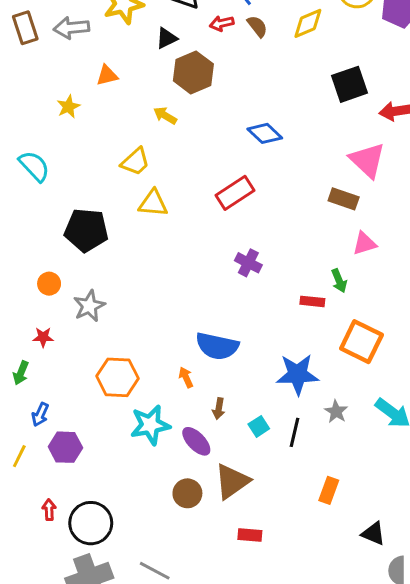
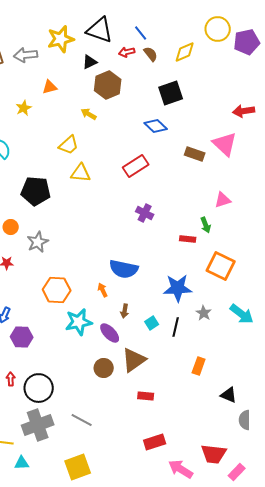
black square: (350, 84) -> (171, 93), moved
brown rectangle: (344, 199) -> (195, 154), moved

